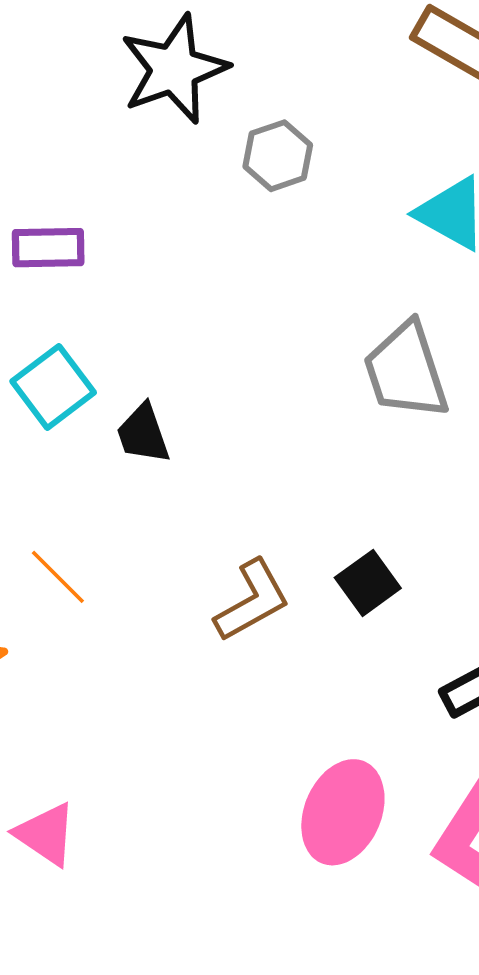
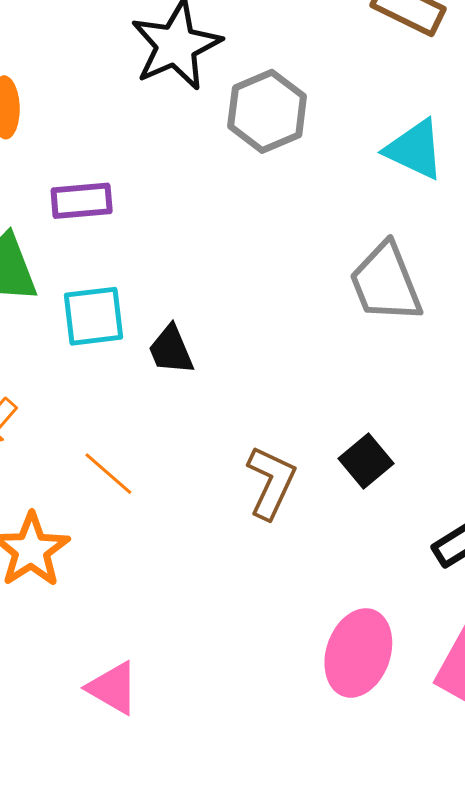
gray hexagon: (278, 156) -> (267, 111), size x1.4
cyan square: (53, 387) -> (94, 316), turned 34
brown L-shape: (252, 601) -> (271, 482), turned -32

